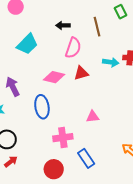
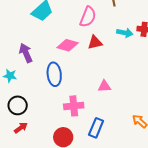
blue rectangle: (86, 158) -> (96, 128), turned 54

